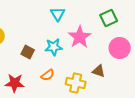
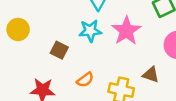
cyan star: (54, 47) -> (90, 31), moved

